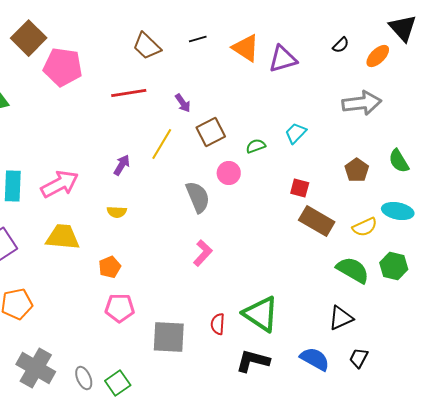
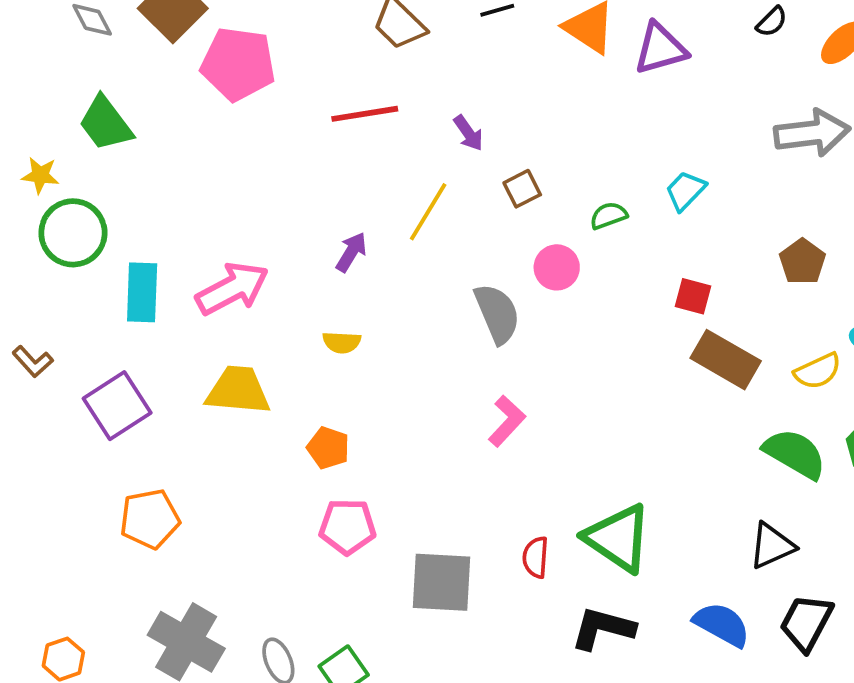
brown square: (211, 132) -> (522, 189), size x0.7
orange pentagon: (110, 267) -> (328, 448), turned -30
black trapezoid: (359, 358) -> (806, 623), size x1.5

